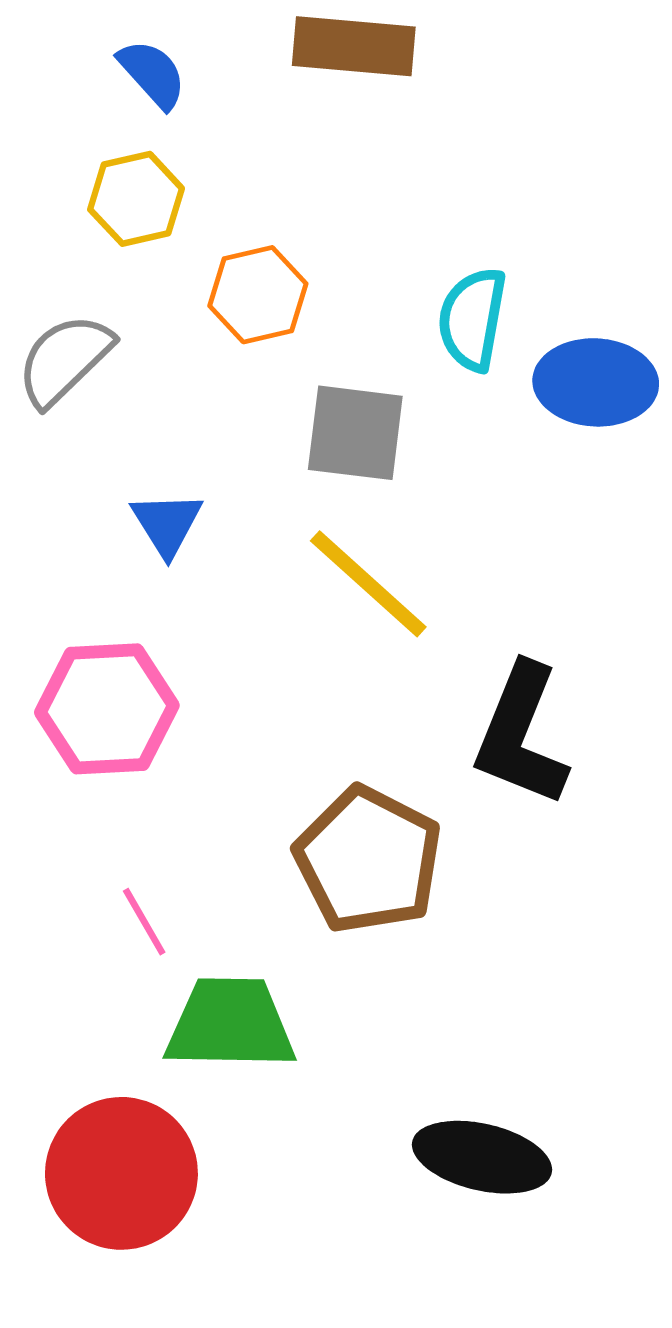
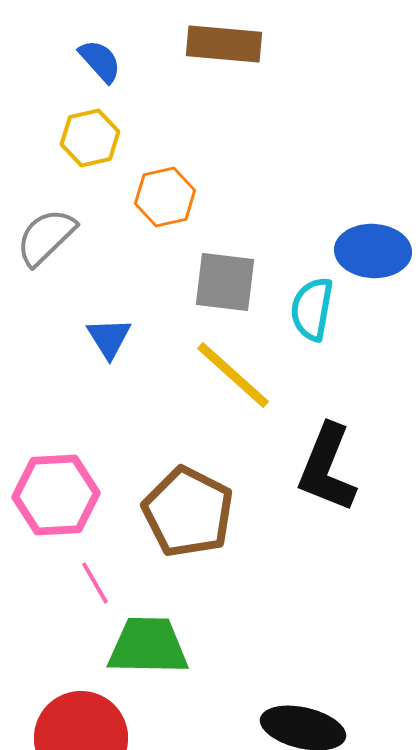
cyan semicircle: (472, 319) -> (312, 309), moved
pink hexagon: (107, 709) -> (56, 495), moved
brown pentagon: (368, 860) -> (188, 512), moved

